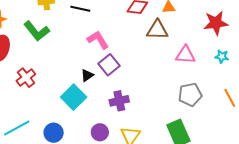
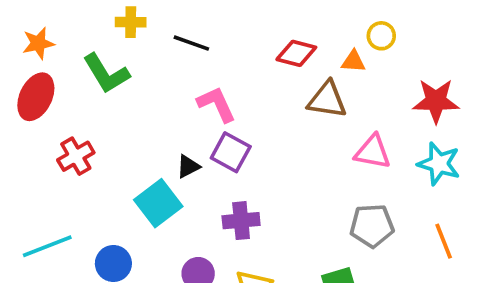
cyan star: (222, 57) -> (439, 164), size x1.6
purple square: (109, 65) -> (231, 152), turned -30

